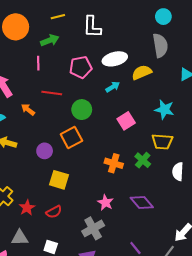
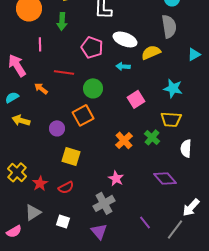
green arrow: (50, 40) -> (62, 21), turned 114
white ellipse: (115, 59) -> (125, 39), turned 35
pink line: (38, 63) -> (40, 44), moved
pink pentagon: (81, 67) -> (92, 47), turned 30
cyan arrow: (113, 87) -> (123, 66), turned -144
orange cross: (114, 163) -> (124, 140), turned 30
purple diamond: (142, 203) -> (165, 178), moved
gray triangle: (20, 238) -> (33, 212), turned -30

